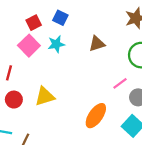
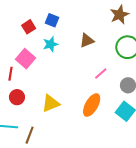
pink square: (29, 46) -> (25, 59), moved
pink line: (120, 83) -> (101, 74), moved
yellow triangle: (45, 96) -> (51, 103), moved

